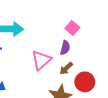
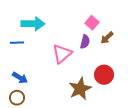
brown arrow: (66, 68) -> (107, 38), moved

